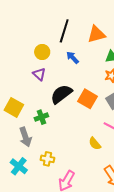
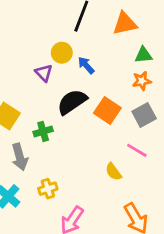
yellow circle: (42, 52) -> (62, 53), moved
blue arrow: (73, 58) -> (86, 65), moved
yellow cross: (47, 159) -> (48, 189), turned -32

